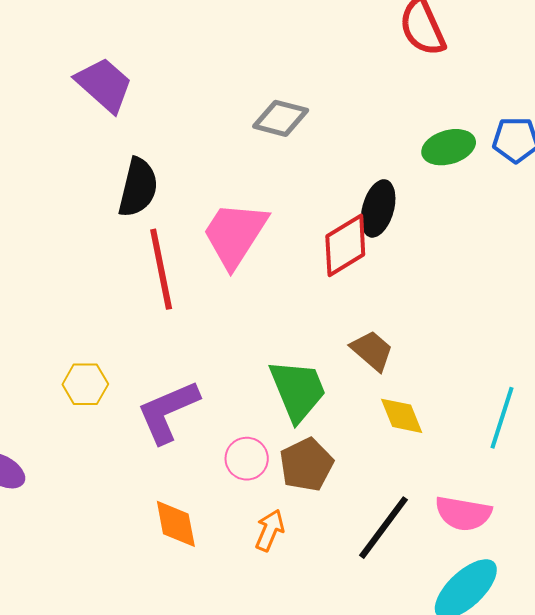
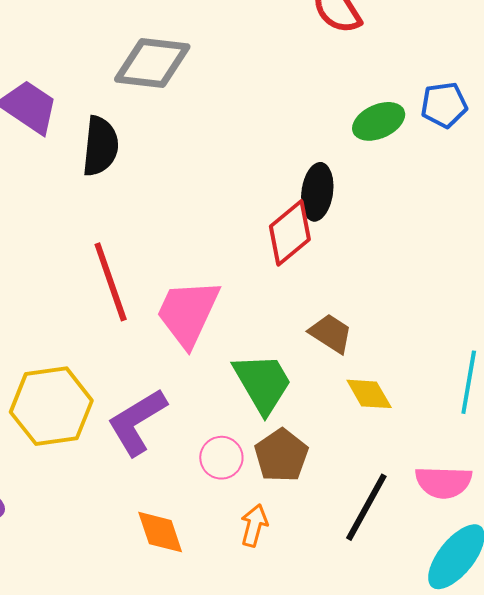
gray diamond: (281, 118) -> (152, 63), moved, size x1.4
black semicircle: (138, 188) -> (100, 146), moved
pink trapezoid: (235, 234) -> (188, 313), moved
yellow hexagon: (85, 384) -> (51, 406), size x1.8

